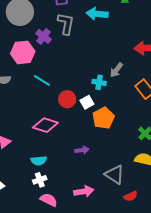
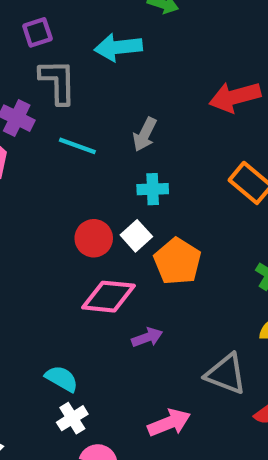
gray arrow: (116, 70) -> (145, 134), moved
cyan line: (42, 81) -> (77, 146), moved
pink diamond: (45, 125) -> (109, 297), moved
cyan semicircle: (39, 161) -> (62, 379), turned -133

